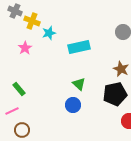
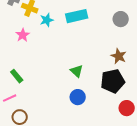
cyan rectangle: (79, 47) -> (77, 16), moved
blue circle: (73, 105) -> (78, 97), moved

